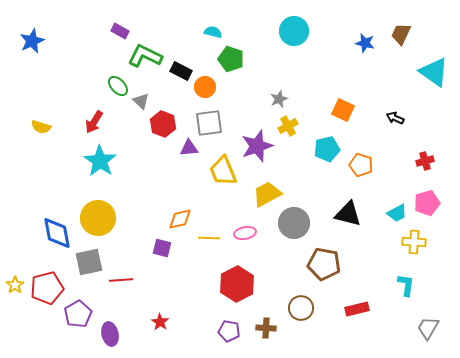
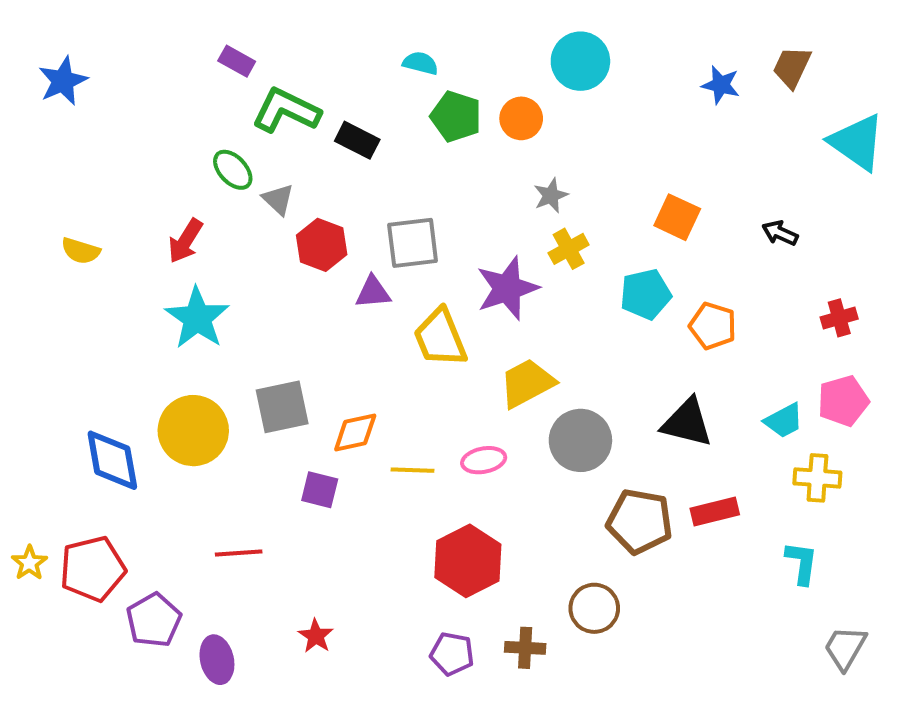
orange circle: (205, 87) -> (521, 118), moved
gray square: (89, 262) -> (282, 407), moved
red rectangle: (357, 309) -> (715, 512), moved

